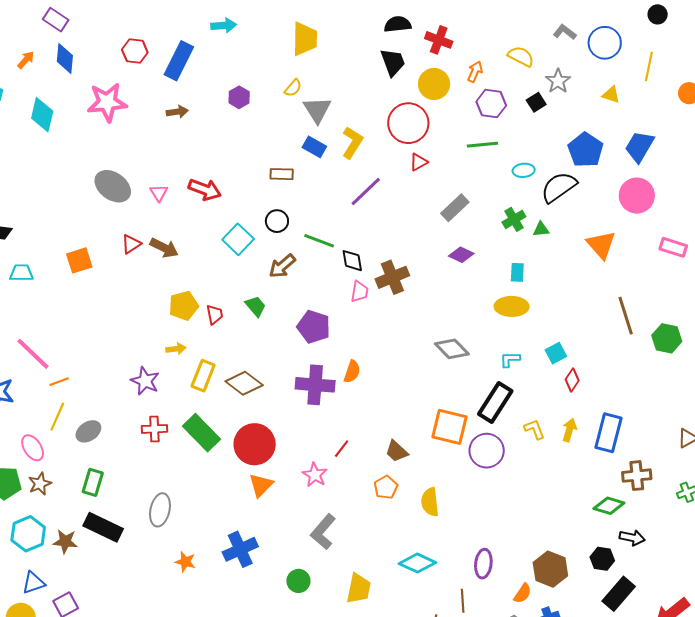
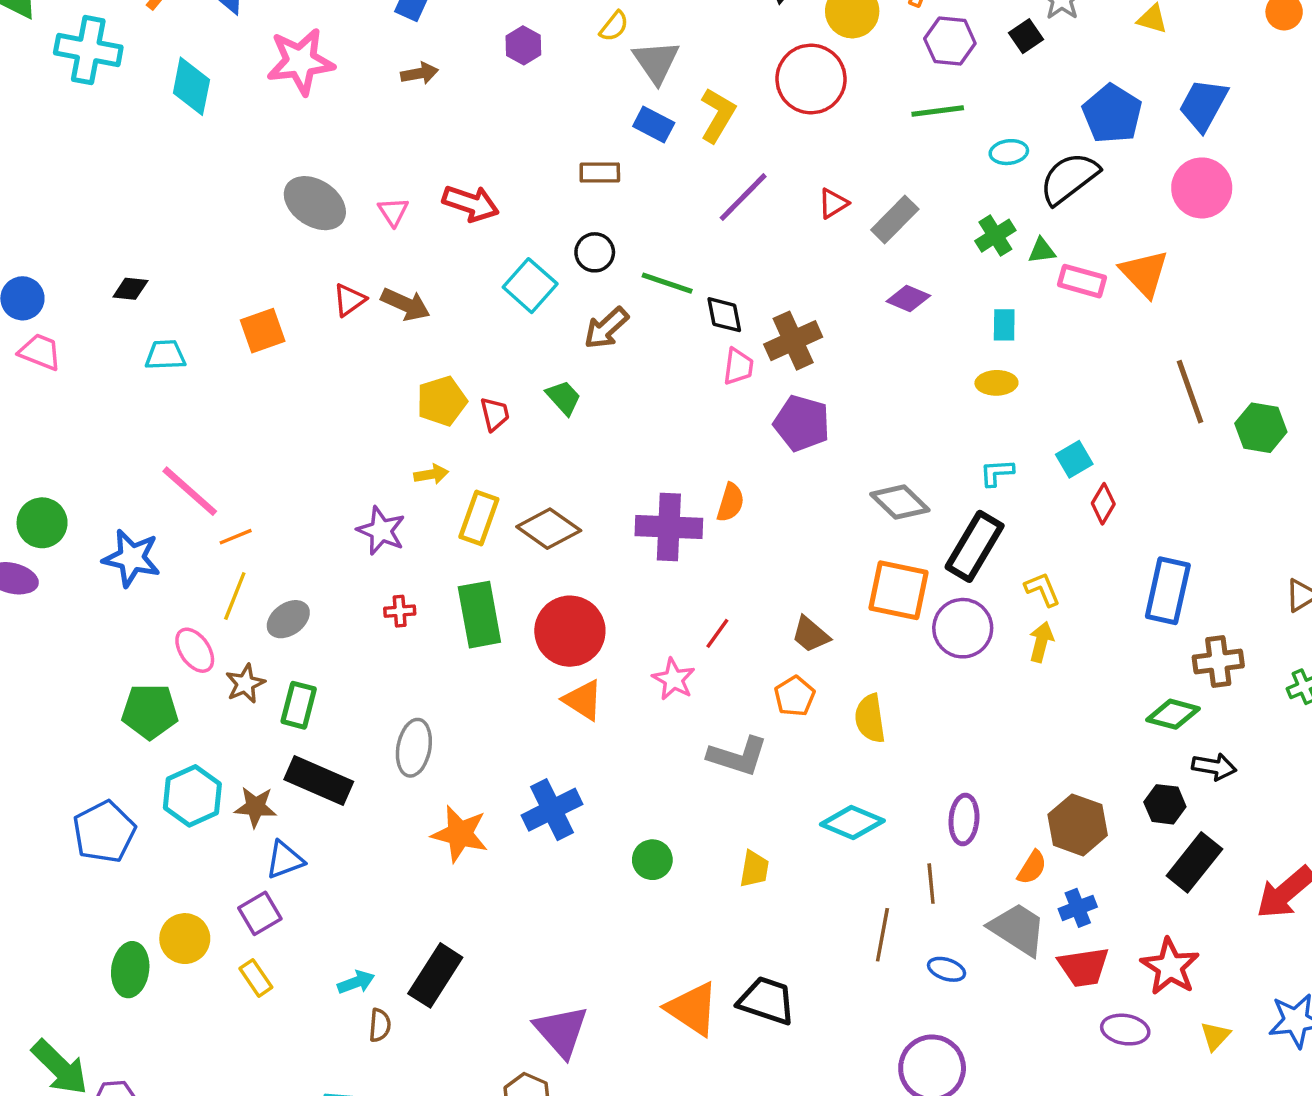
red triangle: (419, 162) -> (833, 203), moved
pink rectangle: (673, 247) -> (1082, 281), moved
yellow ellipse: (512, 306) -> (996, 383), size x0.7
purple pentagon: (314, 327) -> (802, 423), moved
gray diamond: (452, 349) -> (900, 502), moved
red cross: (154, 429) -> (400, 611), size x0.7
yellow arrow: (569, 430) -> (1041, 642), moved
green rectangle: (201, 433) -> (479, 615), turned 36
brown star: (40, 484) -> (245, 684), moved
orange triangle: (261, 485) -> (583, 700), turned -40
gray L-shape: (323, 532) -> (738, 756), moved, turned -111
orange star: (185, 562) -> (460, 834), size x1.6
blue triangle: (33, 583) -> (285, 860), moved
yellow trapezoid: (359, 589) -> (754, 869), size x0.7

